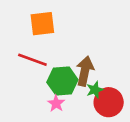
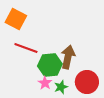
orange square: (42, 24) -> (16, 19), moved, turned 35
green star: (95, 90) -> (61, 87), moved

